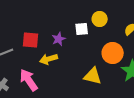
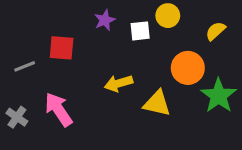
purple star: (59, 39) -> (105, 20), moved
yellow arrow: (49, 59) -> (119, 83), moved

